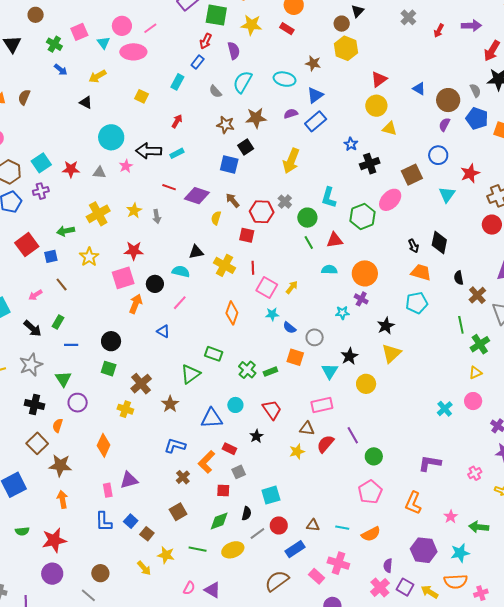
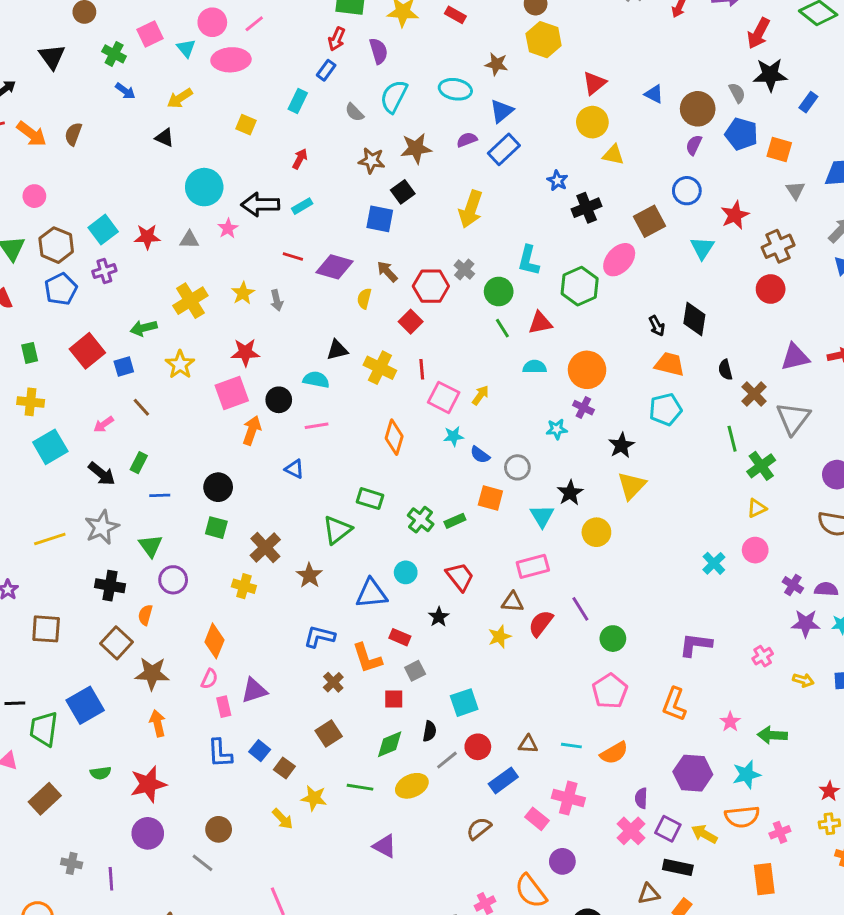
red square: (247, 235) -> (411, 322), turned 35
pink line: (180, 303) -> (317, 426), turned 42
orange L-shape: (207, 462) -> (367, 658), turned -60
brown semicircle: (277, 581) -> (479, 828), size x0.7
pink semicircle: (189, 588) -> (209, 679), moved

